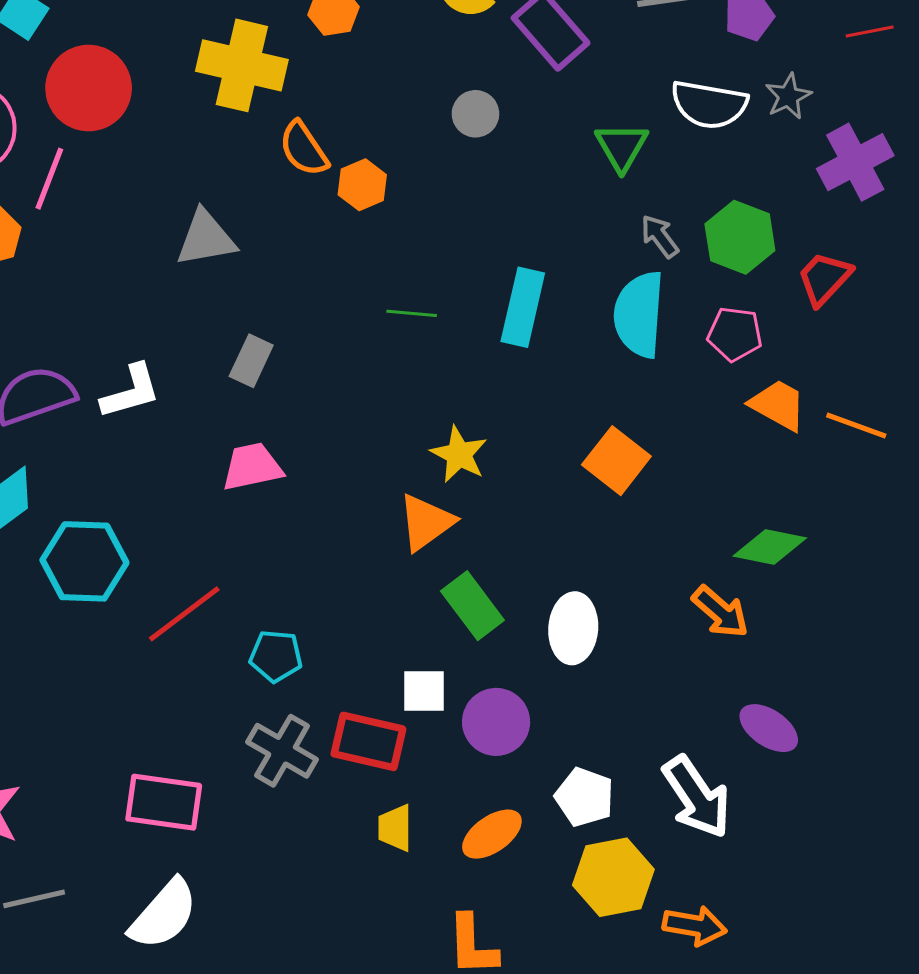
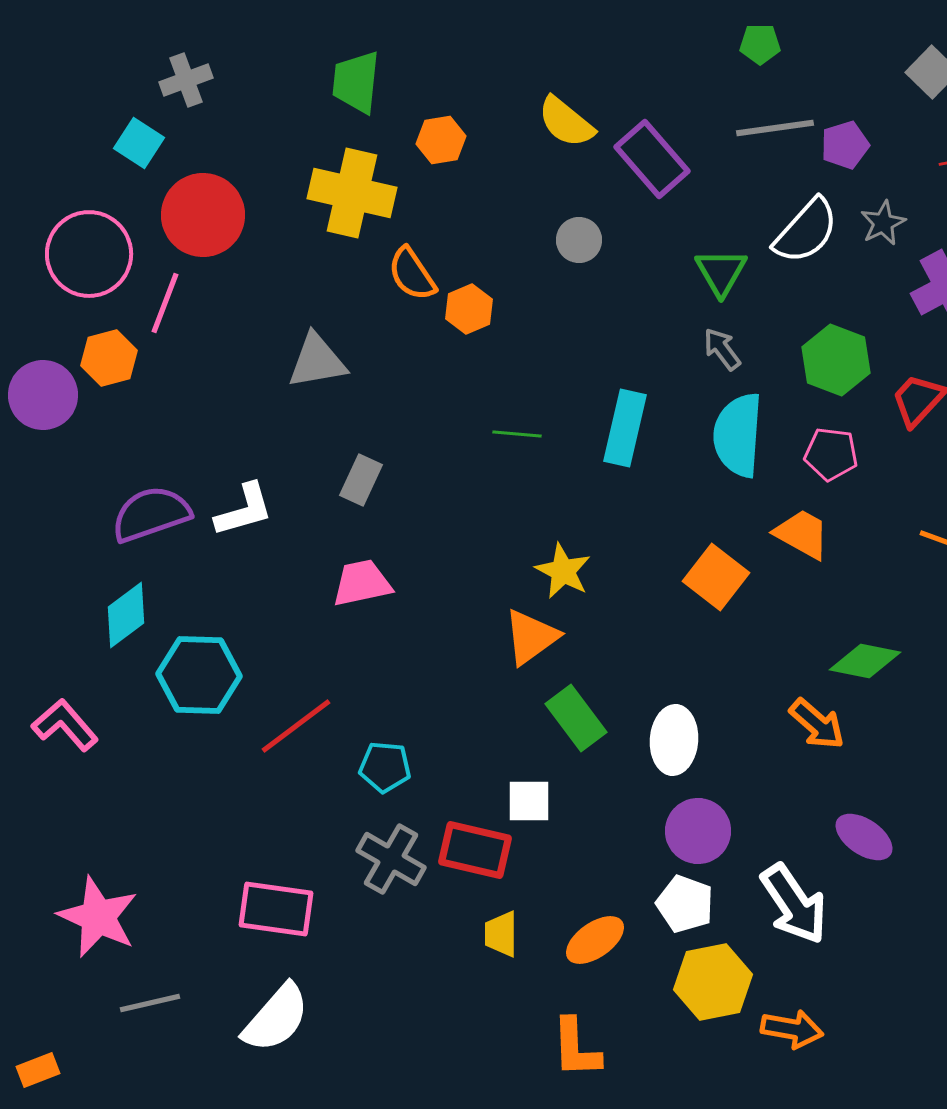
white semicircle: (709, 105) -> (806, 231), turned -58
gray arrow: (660, 236) -> (722, 349), moved
orange trapezoid: (778, 405) -> (802, 534), moved
purple circle: (496, 722) -> (698, 831), moved

